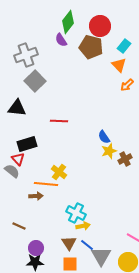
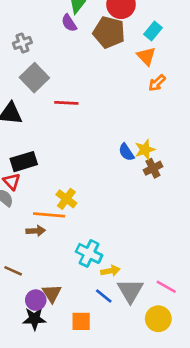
gray cross: (26, 55) -> (22, 43), size x0.6
red line: (59, 121) -> (66, 103), moved
yellow star: (109, 151) -> (145, 150), moved
brown cross: (125, 159) -> (153, 168), moved
yellow arrow: (83, 226) -> (110, 271), moved
brown triangle: (69, 243) -> (52, 293), moved
gray triangle: (101, 256) -> (130, 291), moved

